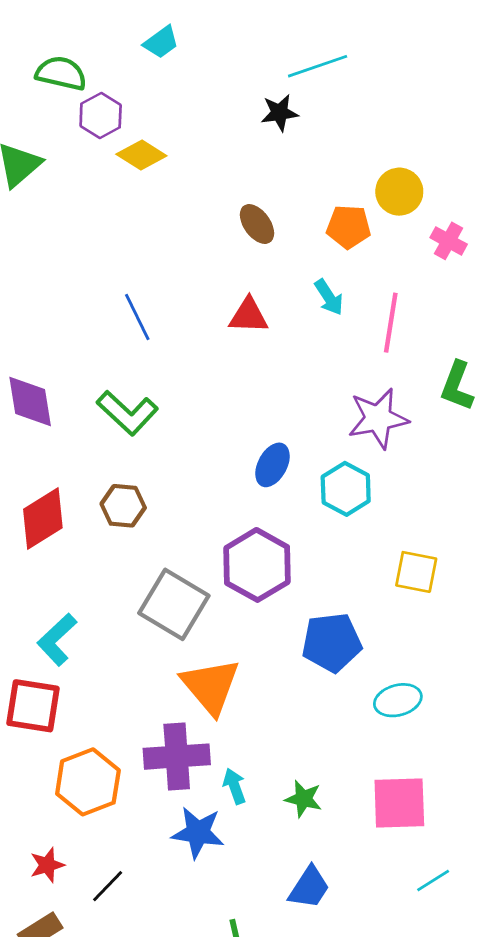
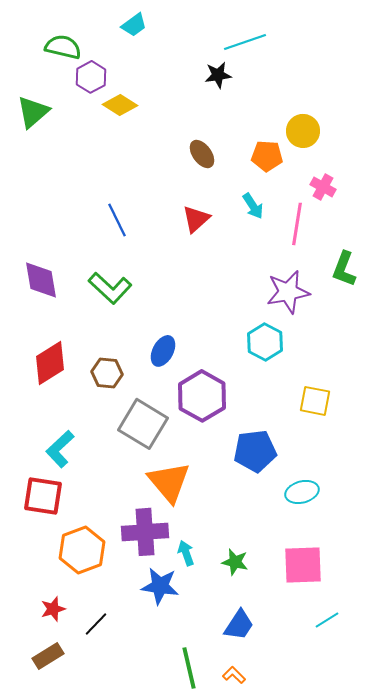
pink cross: (449, 241) -> (323, 187), moved
red triangle: (249, 316) -> (196, 219), turned -44
blue ellipse: (272, 465) -> (163, 351), moved
brown hexagon: (123, 506) -> (107, 373), moved

